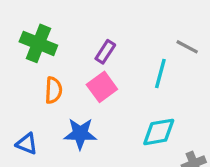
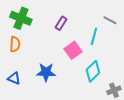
pink square: (102, 87) -> (73, 50), moved
orange semicircle: (53, 90) -> (15, 44), moved
cyan diamond: (159, 132) -> (93, 71), turned -35

